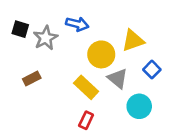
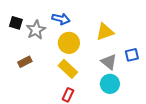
yellow circle: (101, 54) -> (69, 43), moved
blue square: (152, 70) -> (132, 55), moved, turned 32
gray triangle: (118, 78) -> (109, 62), moved

